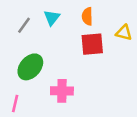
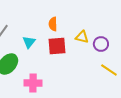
cyan triangle: (52, 18) -> (29, 42), moved

